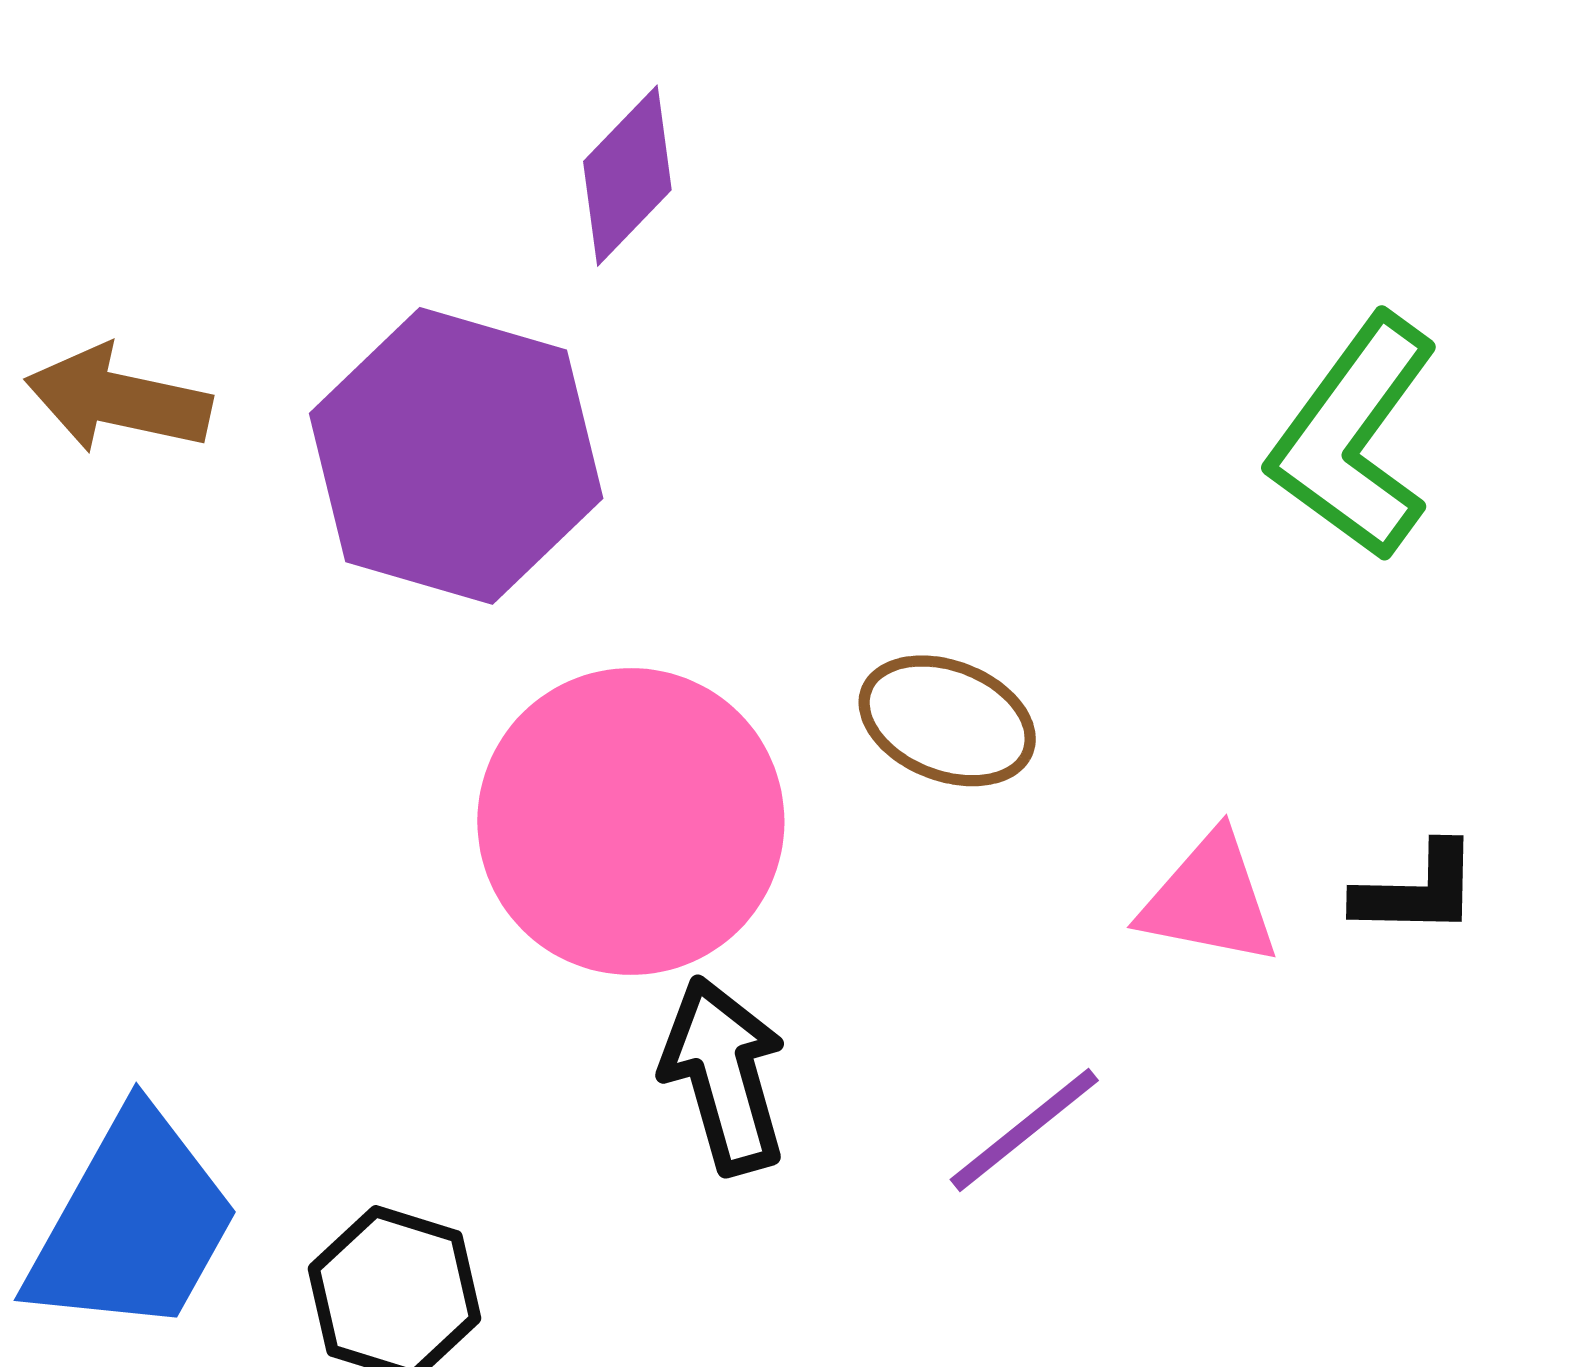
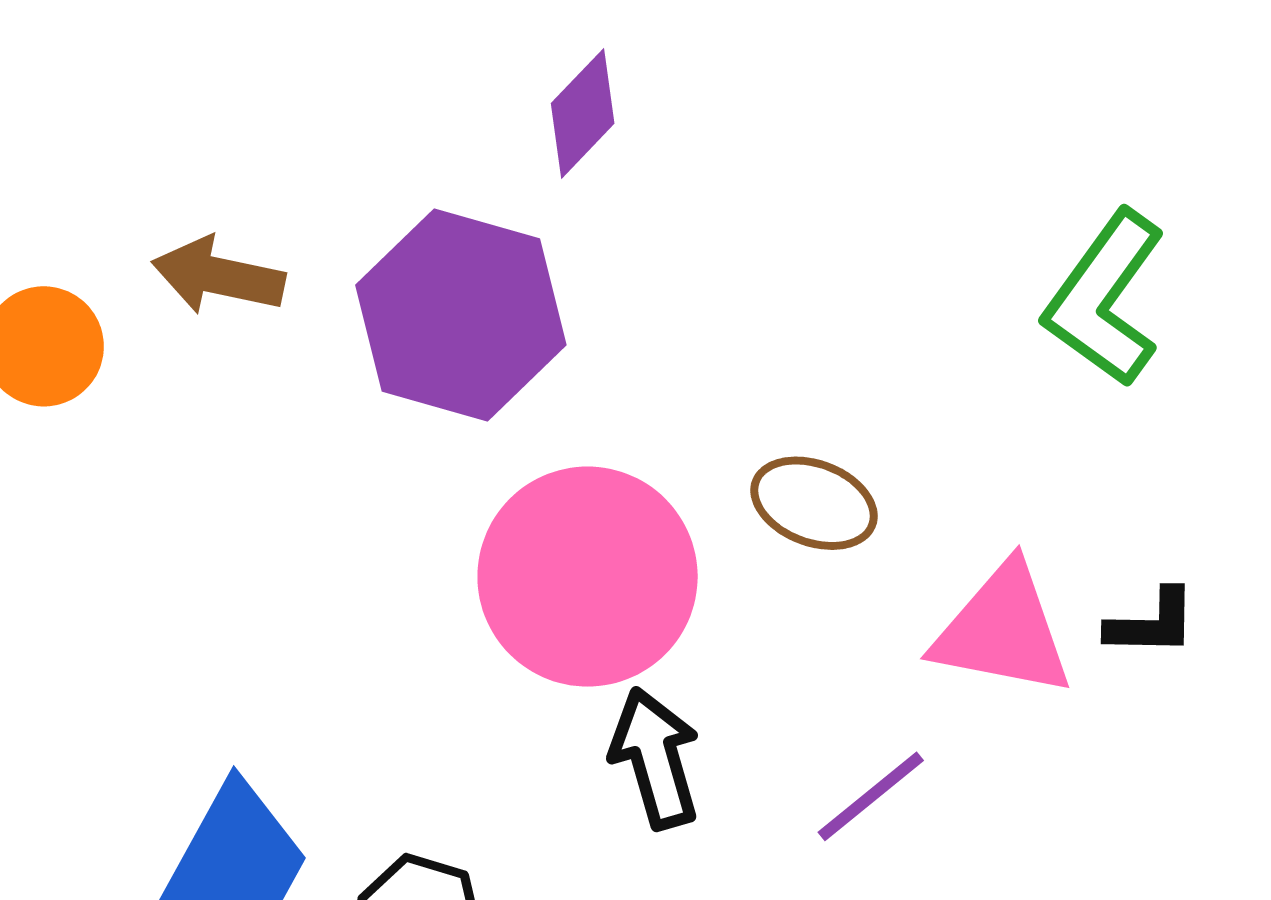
pink triangle: (1210, 900) -> (1003, 630), size x1.4

